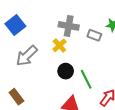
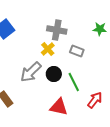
gray rectangle: (94, 35) -> (77, 51), moved
gray arrow: (27, 56) -> (31, 72), moved

